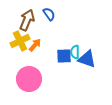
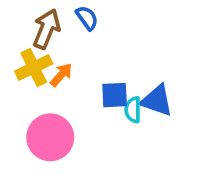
cyan semicircle: (75, 52) -> (133, 110), moved

